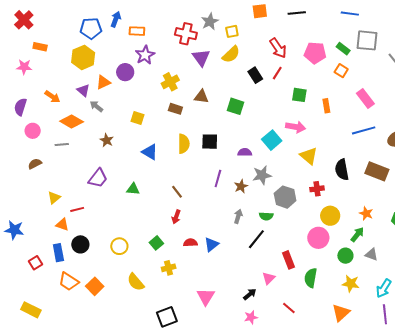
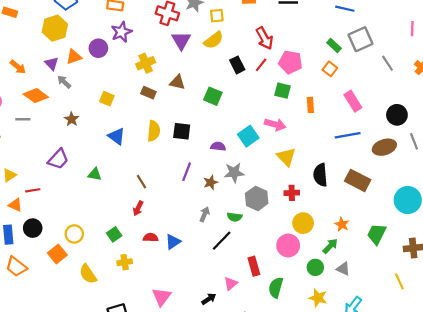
gray square: (367, 40) -> (361, 39), turned -35
pink pentagon: (315, 53) -> (290, 62), moved
orange square: (95, 286) -> (57, 254), moved

